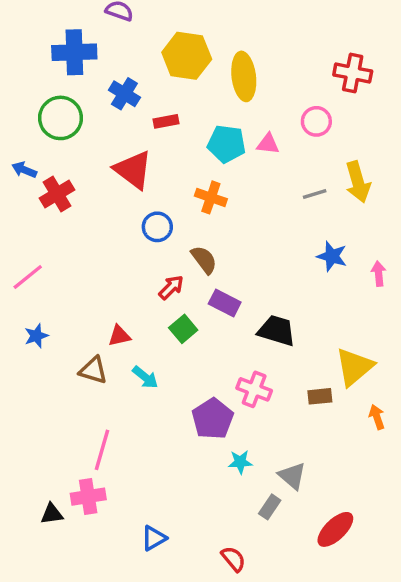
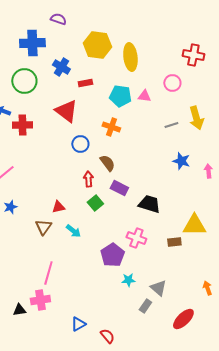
red cross: (57, 194) -> (22, 125), turned 30
red arrow: (171, 287) -> (88, 179), turned -49
yellow triangle: (354, 367) -> (194, 225), turned 40
brown triangle: (93, 370) -> (43, 227), turned 48
orange arrow: (377, 417) -> (207, 288), moved
red semicircle: (233, 559) -> (107, 336), moved

